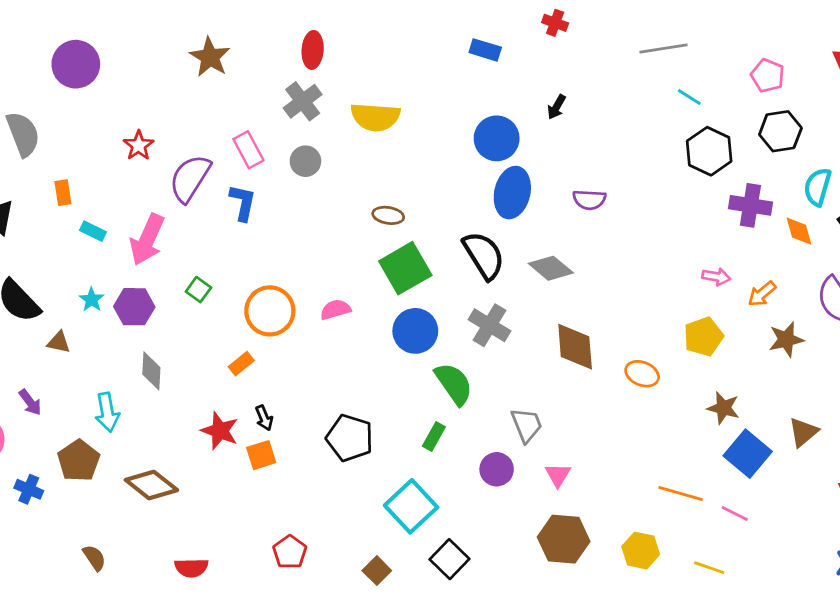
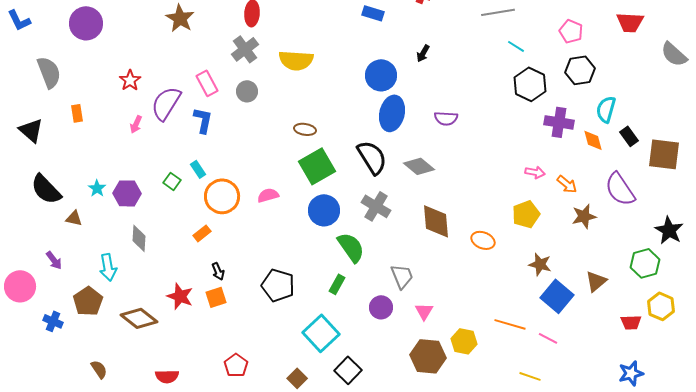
cyan rectangle: (93, 231) -> (198, 169), moved, turned 30
pink arrow: (147, 240) -> (136, 124), moved, size x0.5
orange arrow: (762, 294) -> (567, 184), turned -100
red star: (220, 431) -> (180, 296), moved
yellow hexagon: (641, 551) -> (464, 341), moved

